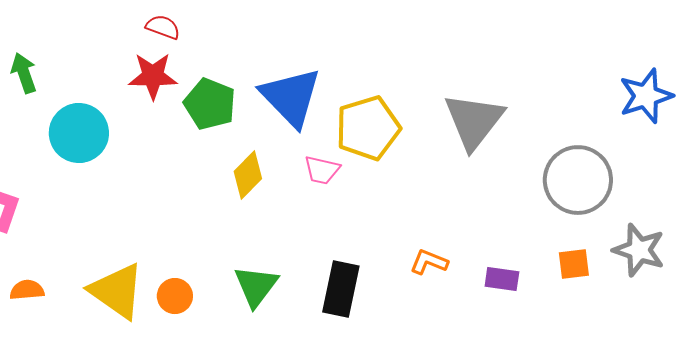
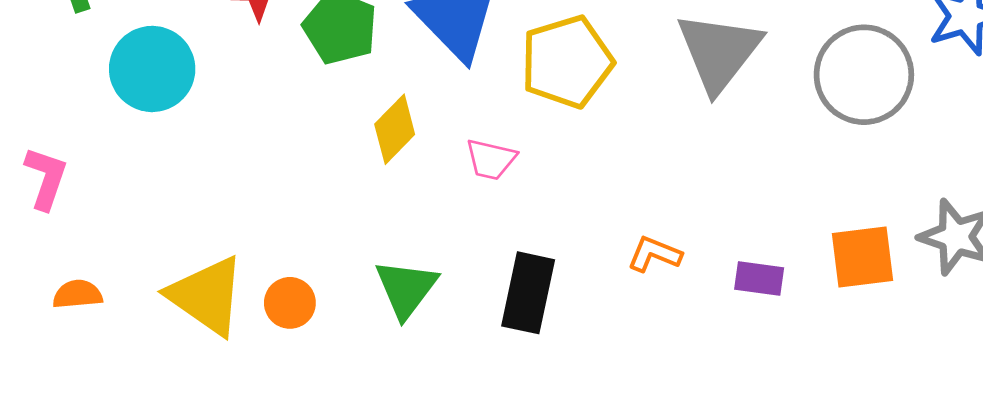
pink trapezoid: (322, 170) -> (491, 159), moved
gray circle: (578, 180) -> (864, 75), moved
orange square: (574, 264) -> (863, 257), size x1.4

